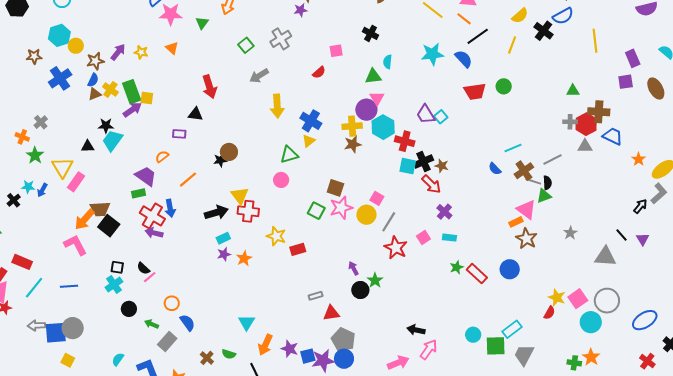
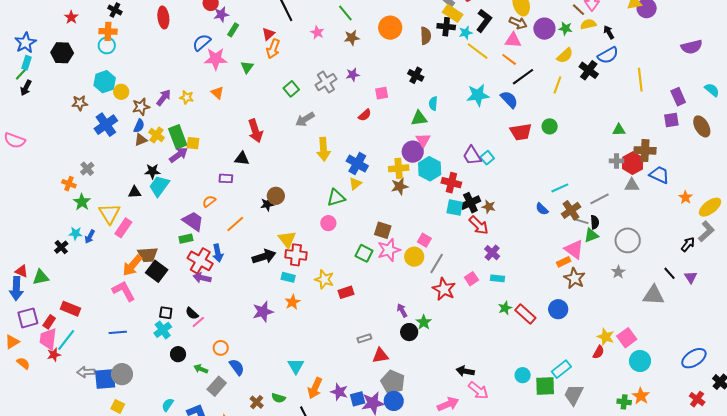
purple star: (301, 10) -> (353, 75), moved
cyan rectangle: (223, 238) -> (288, 277), moved, turned 40
purple star: (224, 254) -> (263, 312), moved, size x1.5
cyan line: (34, 288) -> (66, 340), moved
gray circle: (607, 301) -> (628, 240), moved
pink arrow: (429, 349) -> (478, 391), turned 95

